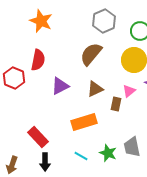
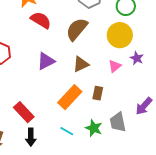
red semicircle: (38, 60) -> (41, 20), moved, turned -70
brown rectangle: (116, 104) -> (98, 93), moved
orange rectangle: (84, 122) -> (70, 97), turned -30

